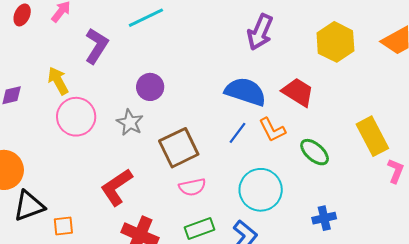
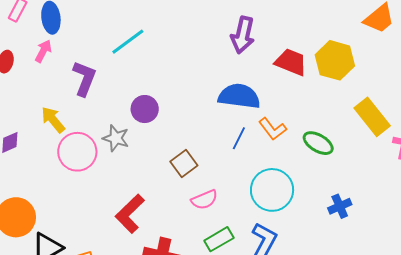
yellow hexagon: (335, 42) -> (335, 60), moved
red trapezoid: (298, 92) -> (291, 62), moved
gray star: (130, 122) -> (116, 138), moved
brown square: (179, 148) -> (184, 163), size x0.7

